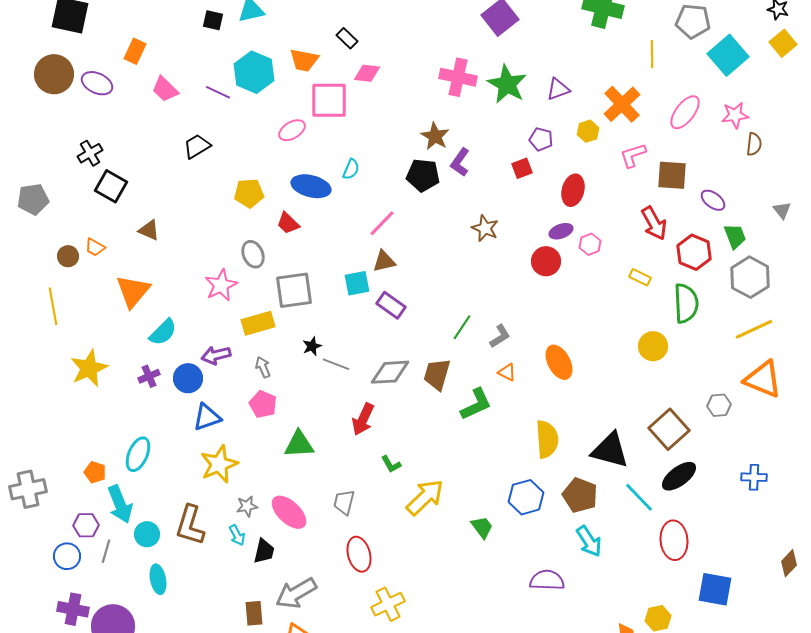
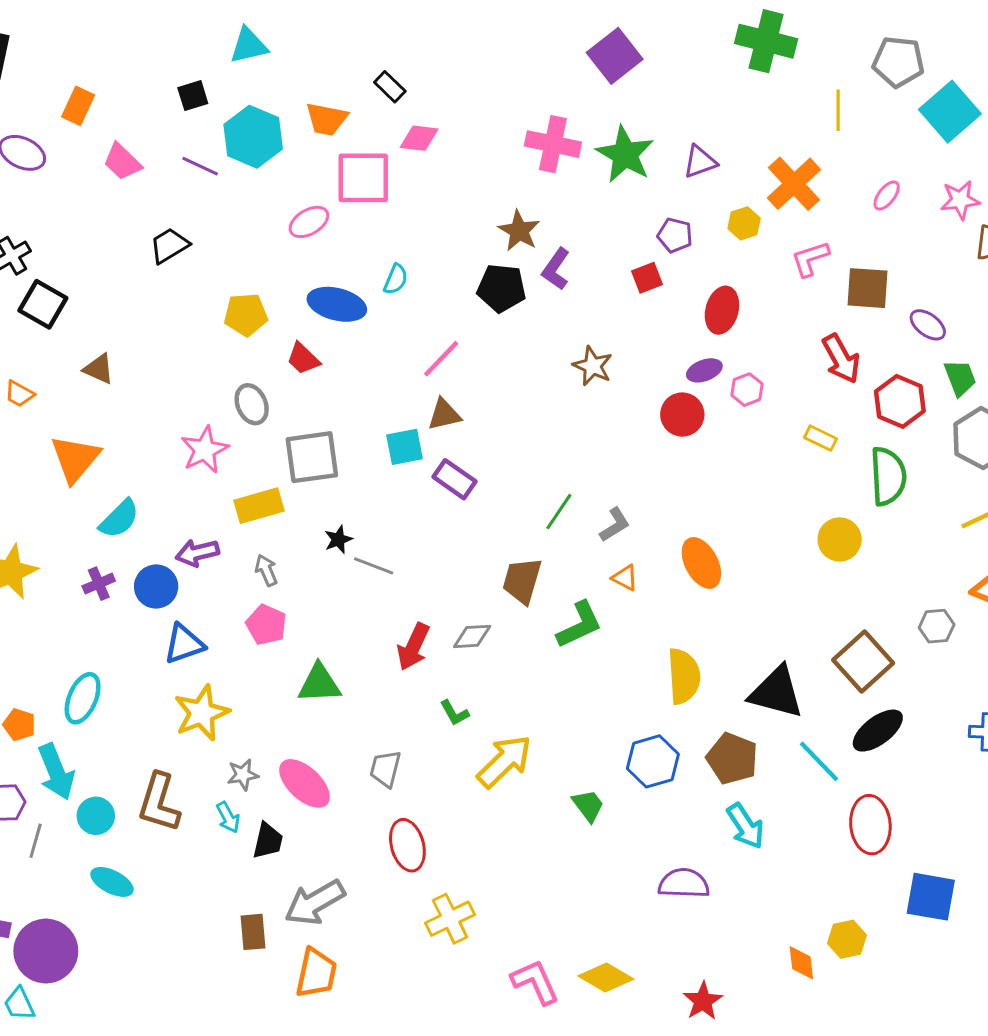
black square: (213, 20) -> (193, 96), moved, turned -30
pink ellipse: (685, 112) -> (887, 196), size x0.6
gray diamond: (390, 372) -> (472, 636), moved, size x0.7
cyan ellipse: (158, 579) -> (112, 882), turned -52

